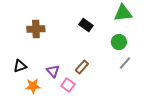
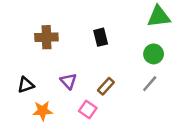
black rectangle: (86, 25) -> (101, 37), moved, turned 40
gray line: (125, 63) -> (150, 84), moved
purple triangle: (53, 71) -> (68, 81), moved

